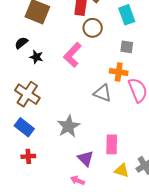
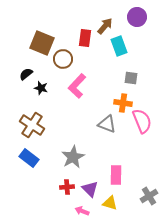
cyan rectangle: (127, 15) -> (119, 46), moved
brown circle: (93, 28) -> (63, 59), moved
red cross: (28, 156) -> (67, 187), moved
yellow triangle: (122, 170) -> (110, 203), moved

